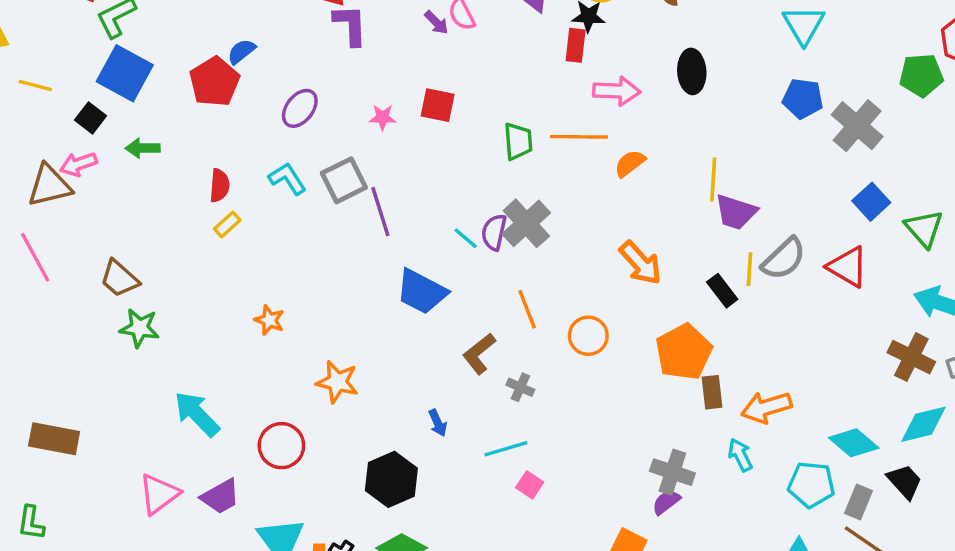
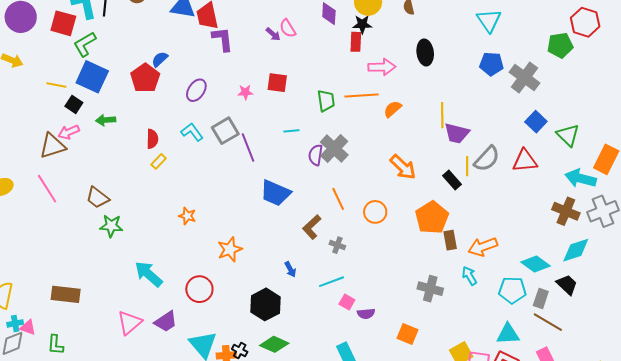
yellow line: (35, 86) -> (56, 85), moved
cyan line: (466, 238) -> (291, 131), moved, turned -42
red triangle: (848, 267) -> (525, 161), turned -32
orange star: (337, 382) -> (230, 249), turned -30
purple semicircle: (666, 502) -> (366, 314), moved, turned -144

